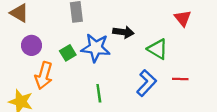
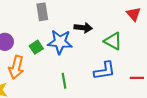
red line: (180, 79) -> (137, 78), moved
blue L-shape: (146, 83) -> (105, 71), turned 40

